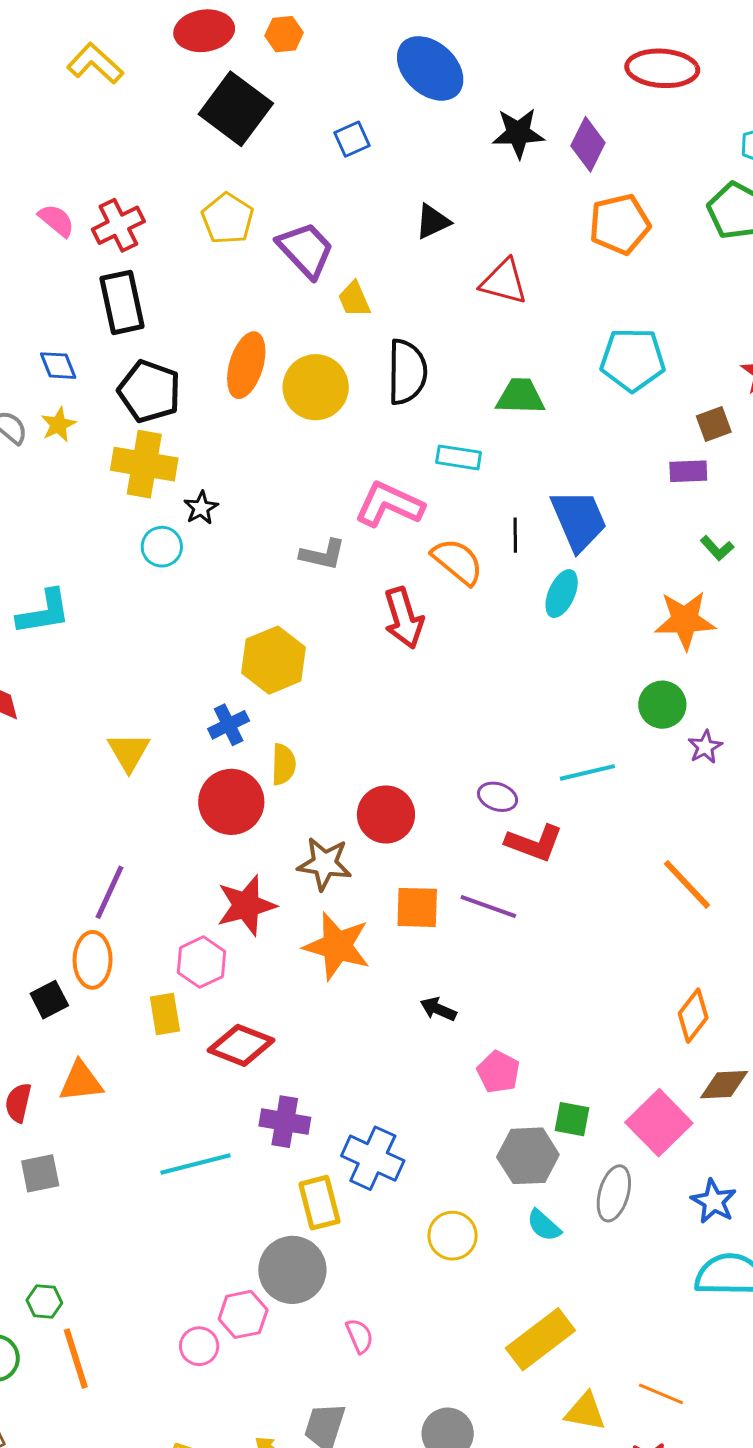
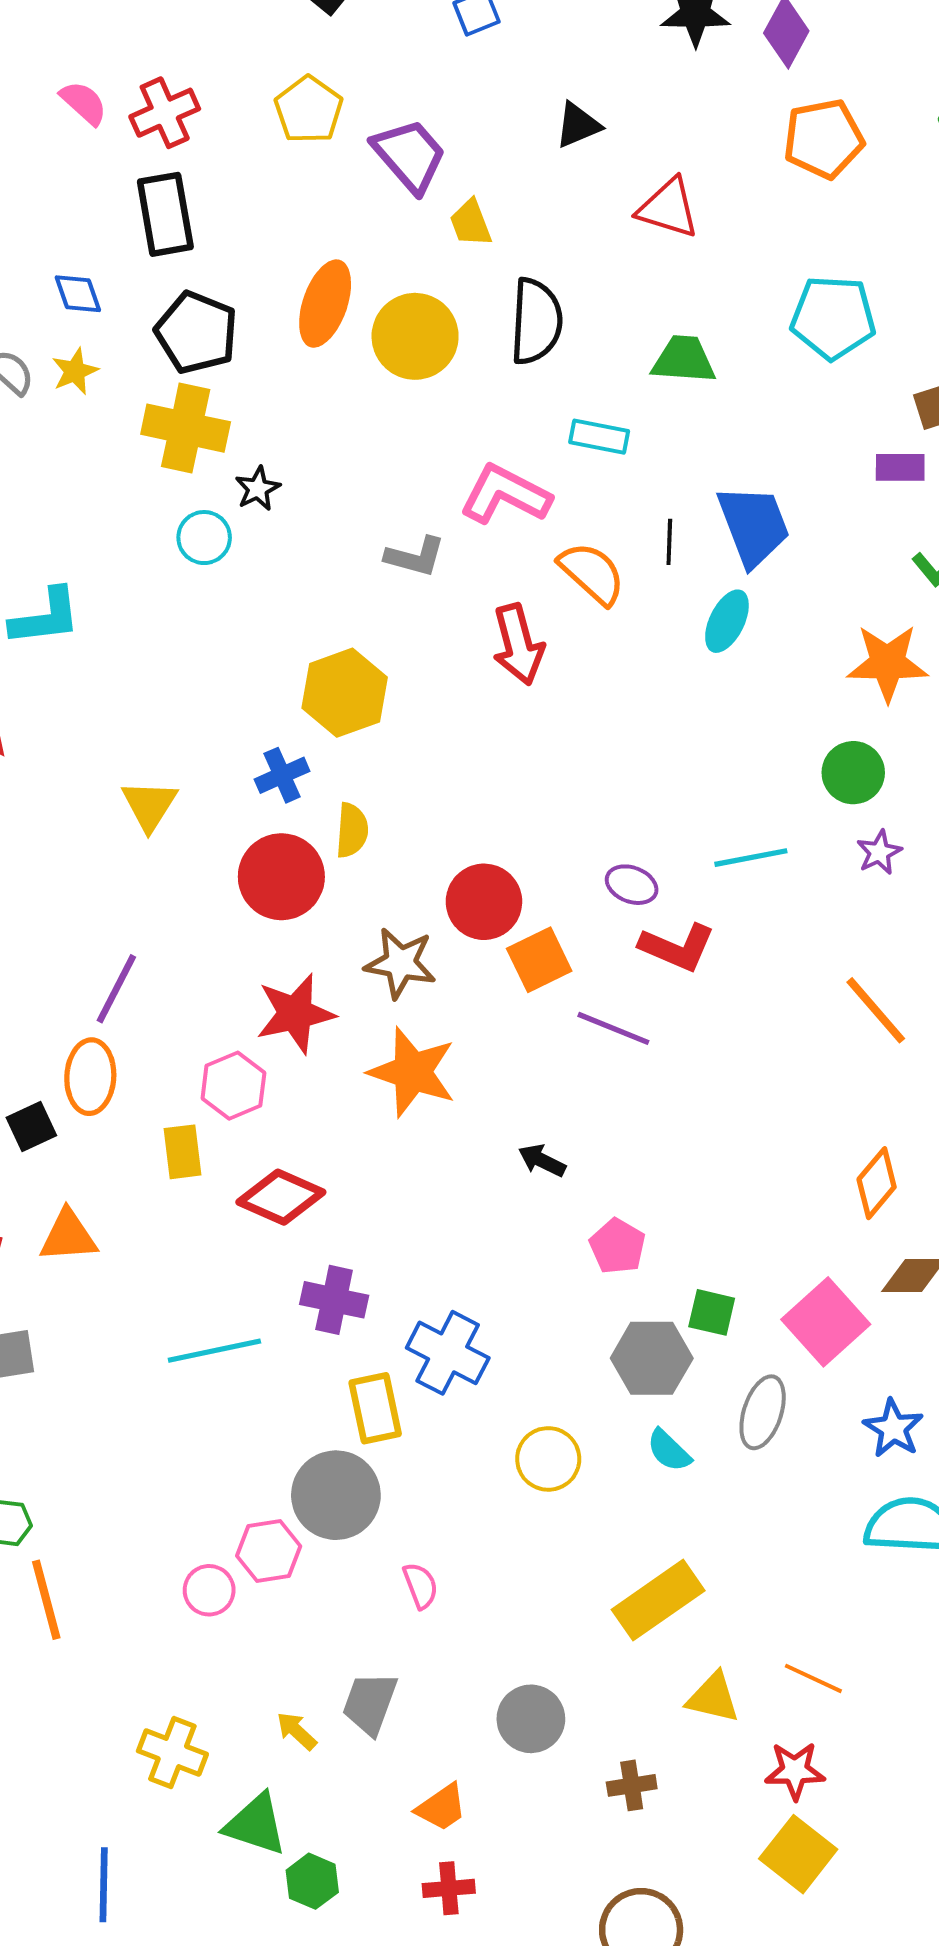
purple star: (705, 747) -> (879, 852), moved
orange square: (417, 907) -> (539, 960), moved, turned -30

